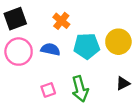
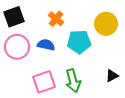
yellow circle: (118, 42) -> (106, 24), moved
pink square: (48, 90) -> (44, 82), size x1.6

